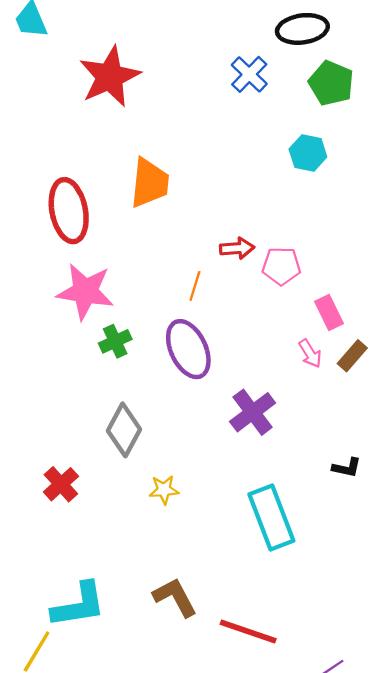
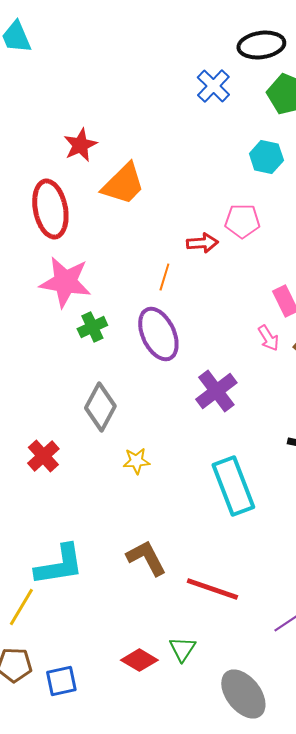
red star: (110, 77) -> (80, 145), moved, size x0.6
orange trapezoid: (150, 183) -> (123, 184), turned 39
pink pentagon: (281, 266) -> (242, 221), moved

